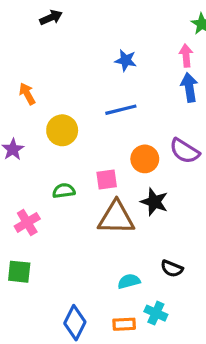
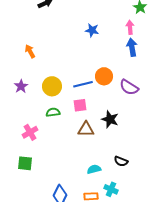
blue line: (121, 110) -> (83, 84), moved
yellow circle: (62, 130) -> (52, 86), moved
orange circle: (145, 159) -> (104, 76), moved
brown triangle: (116, 218) -> (86, 129), size x0.7

